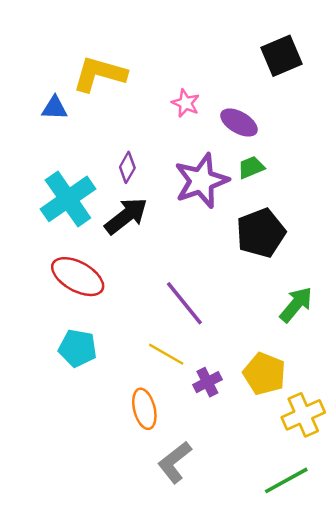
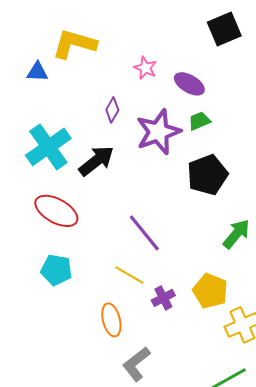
purple diamond: (127, 167) -> (112, 110), moved

